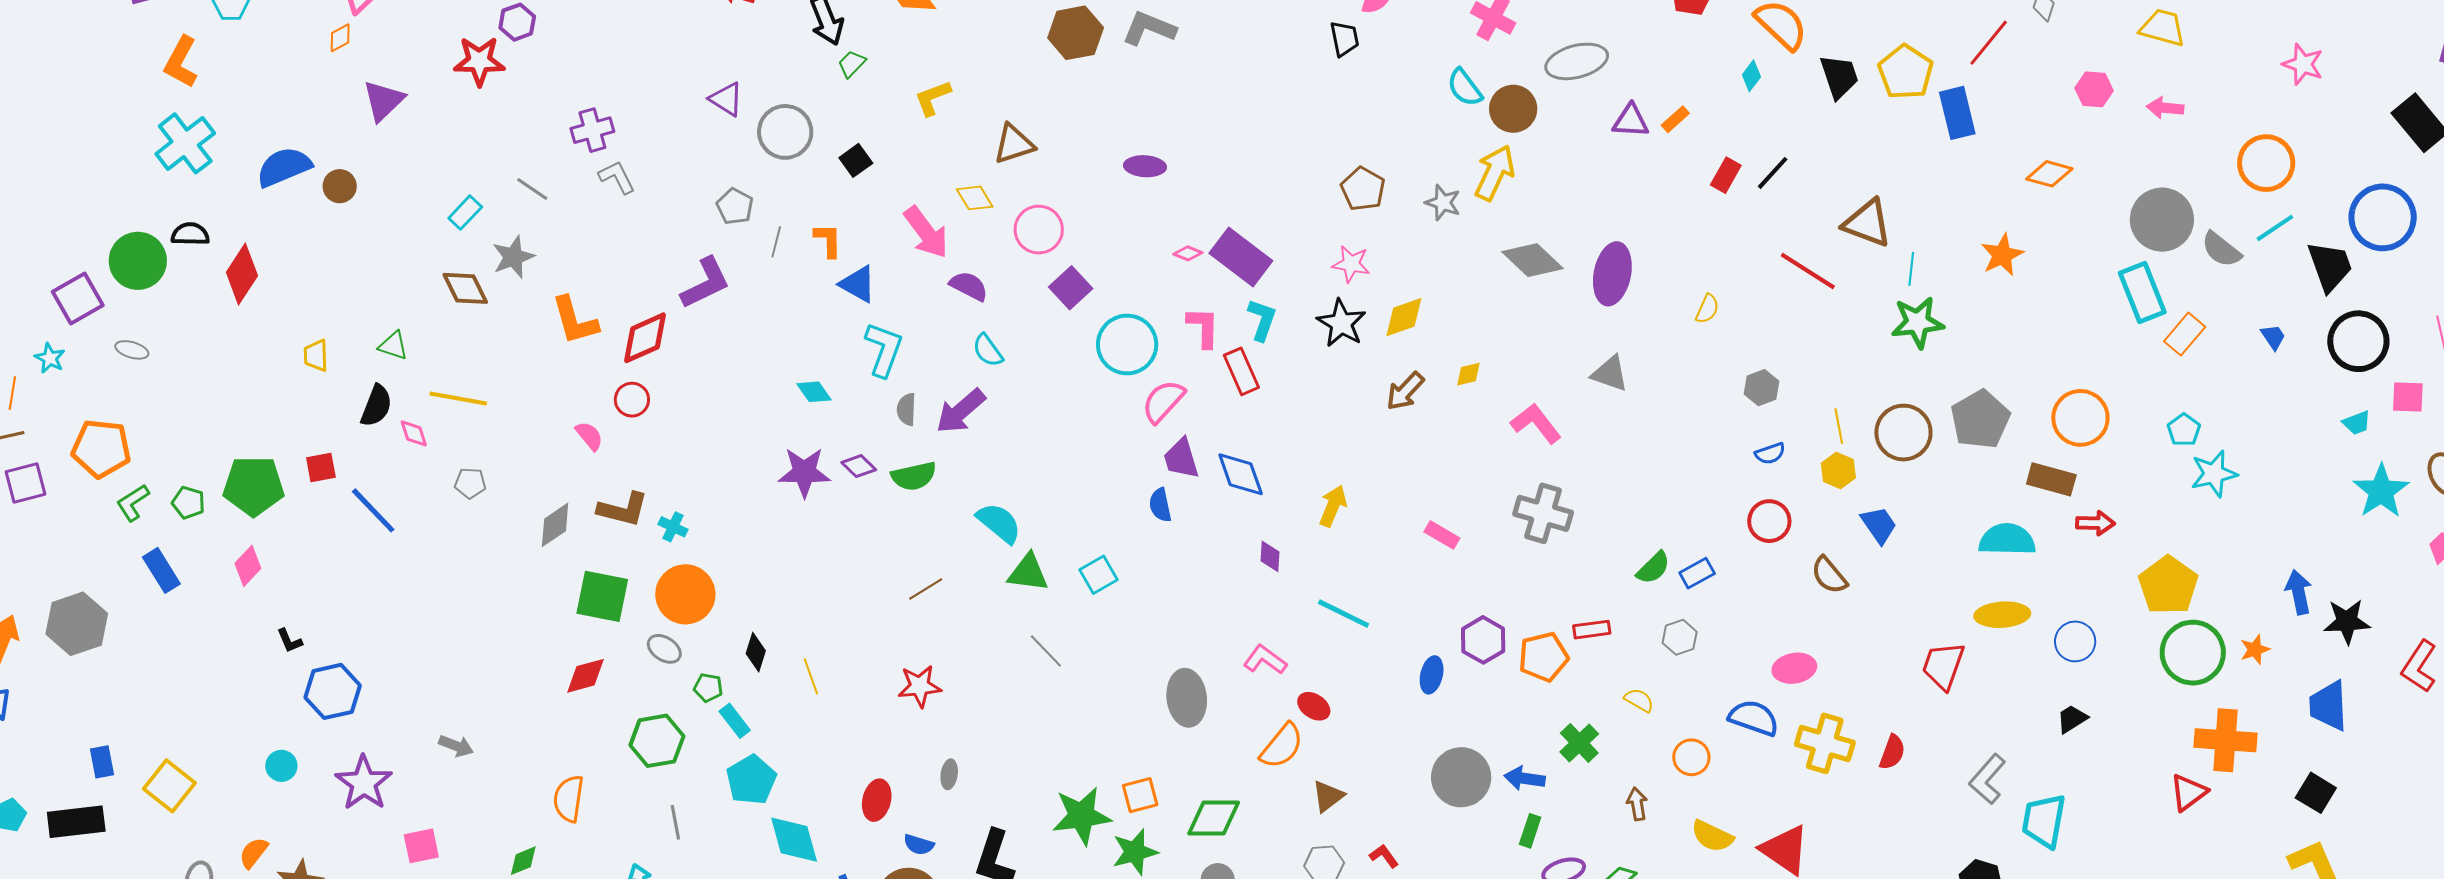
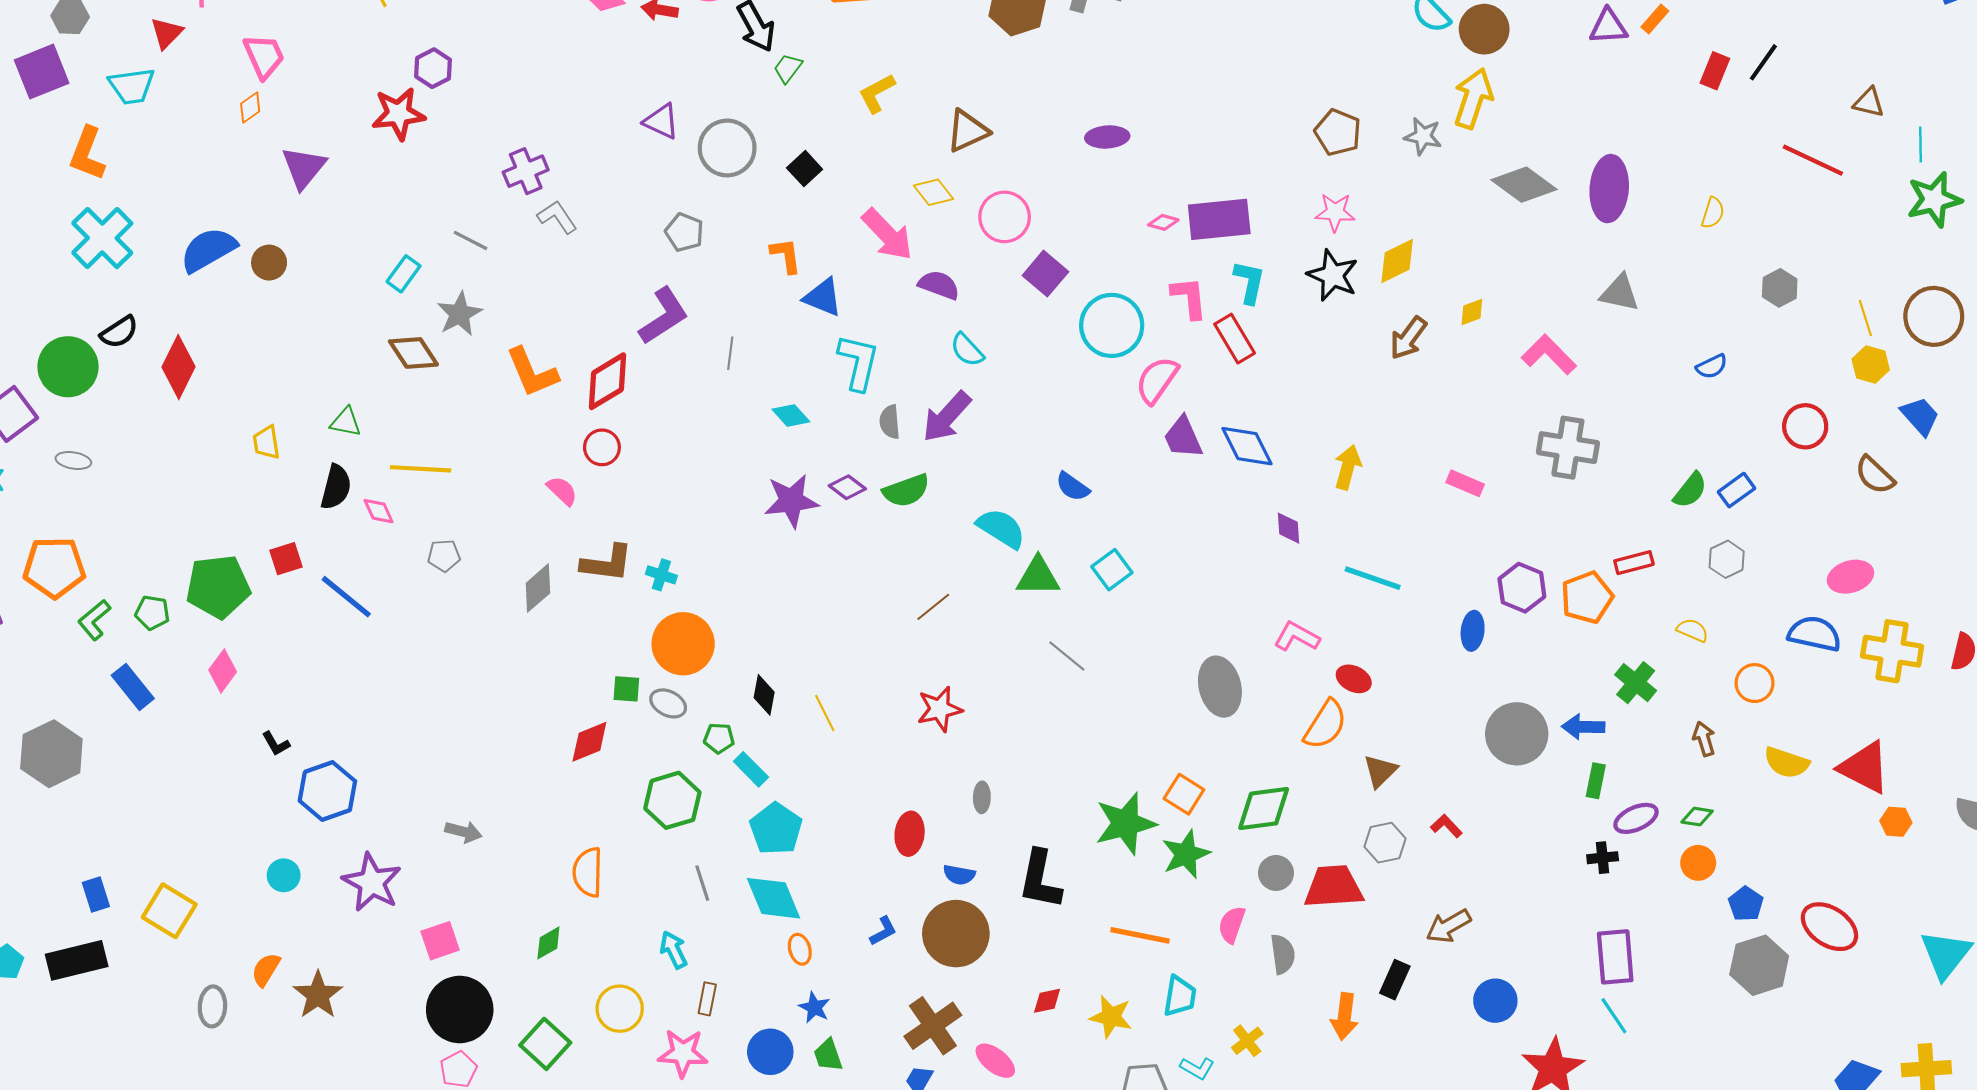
brown triangle: (1867, 223) -> (1869, 102), size x0.6
black semicircle: (190, 234) -> (119, 332), turned 153
gray line: (776, 242) -> (730, 353), moved
purple rectangle: (1241, 257) -> (1219, 219), turned -36
blue semicircle: (1770, 453) -> (1712, 366), moved
blue semicircle: (1160, 505) -> (1073, 487), moved, turned -36
green square: (602, 596) -> (626, 689), moved, size x0.5
orange square: (1140, 795) -> (1184, 794), turned -36
cyan diamond: (794, 840) -> (773, 898), moved

